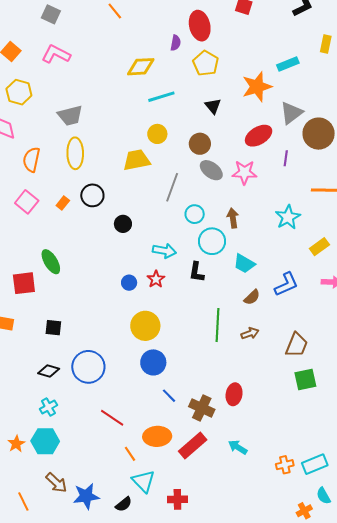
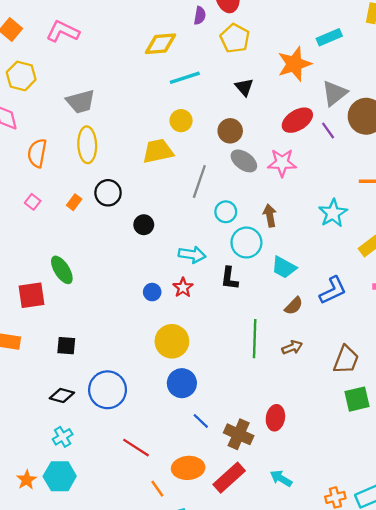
purple line: (286, 158) -> (328, 131), moved, turned -42
pink square: (27, 202) -> (33, 202), size x0.6

